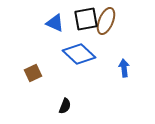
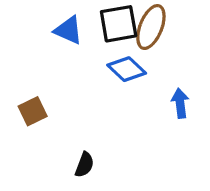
blue diamond: (79, 54) -> (127, 69), moved, size x0.7

